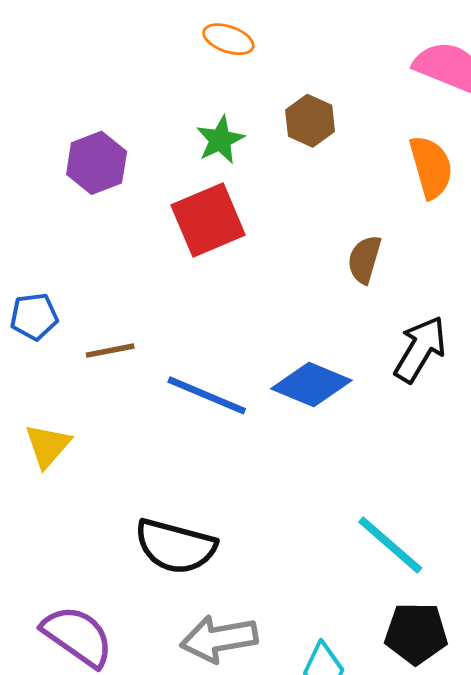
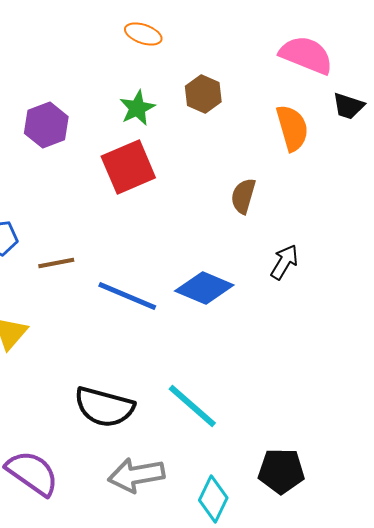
black arrow: (420, 349) -> (284, 262), size x0.7
cyan line: (390, 545) -> (192, 406), moved

